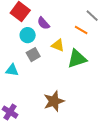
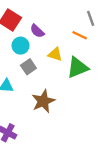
gray line: (92, 16) -> (91, 18), turned 32
brown star: (54, 101) -> (43, 101), moved

